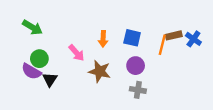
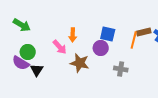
orange arrow: (103, 39) -> (73, 35), moved
purple circle: (136, 66) -> (101, 48), moved
gray cross: (138, 90) -> (121, 69), moved

